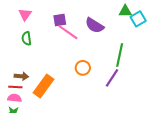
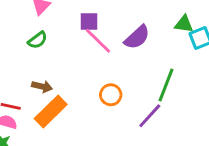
purple semicircle: (94, 25) -> (137, 37), turned -84
green semicircle: (26, 38) -> (38, 40), turned -128
brown arrow: (21, 76) -> (42, 87), moved

